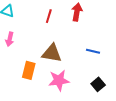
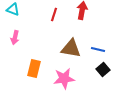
brown triangle: (52, 53) -> (71, 49), moved
black square: (98, 84) -> (103, 70), moved

